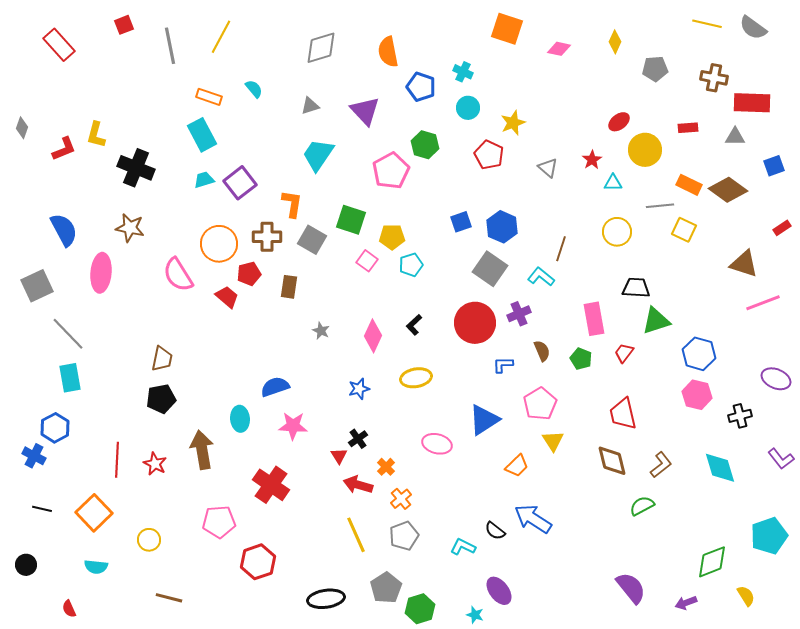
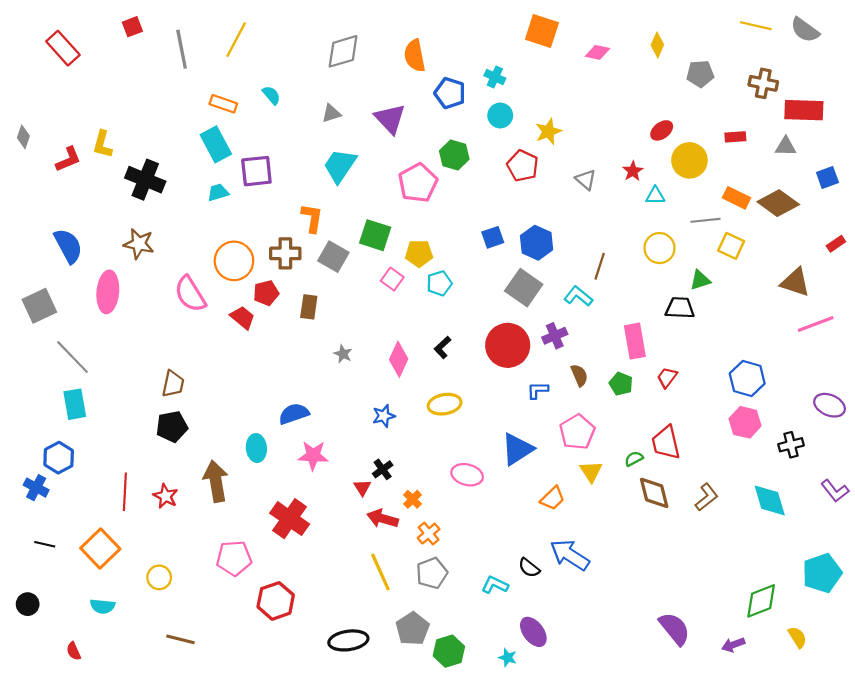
purple square: (240, 183) -> (256, 171), moved, turned 32
green triangle: (656, 321) -> (700, 280), moved, size x0.7
green semicircle: (642, 506) -> (634, 459), moved, size x0.7

